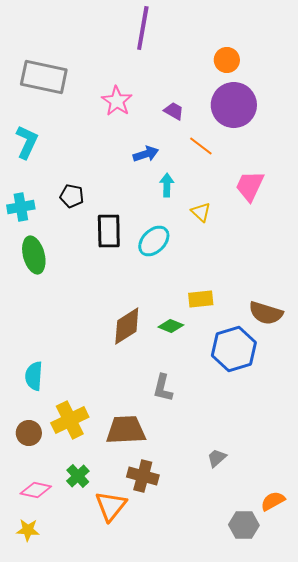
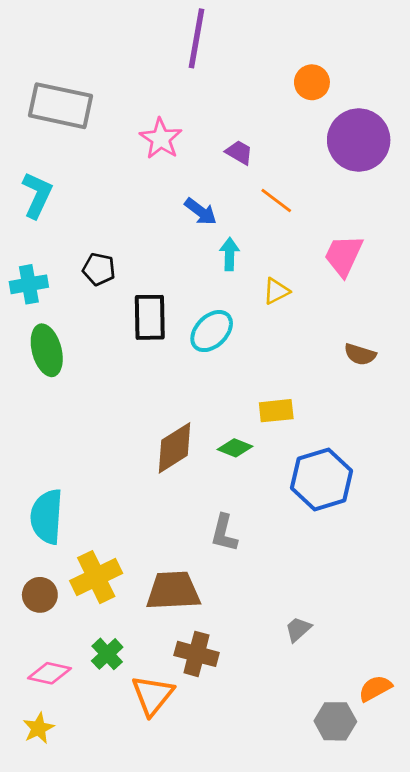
purple circle: (234, 105) -> (359, 140), moved
blue arrow: (146, 154) -> (201, 211), turned 55
yellow triangle: (201, 212) -> (276, 291), turned 50
brown semicircle: (266, 313) -> (360, 354), moved, size x0.7
cyan semicircle: (34, 376) -> (47, 517), size x1.4
yellow star: (28, 530) -> (38, 728), turned -30

